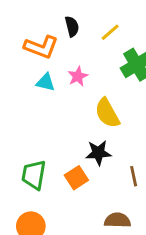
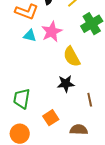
pink star: (78, 76) -> (52, 32), size x1.5
orange square: (76, 178) -> (51, 118), moved

